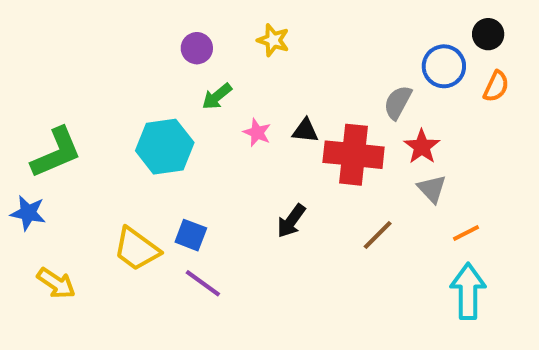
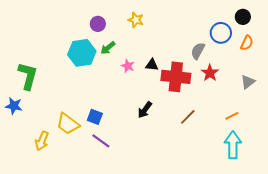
cyan hexagon: (165, 147) -> (82, 53), moved
green L-shape: (56, 153) -> (28, 76), turned -52
gray triangle: (432, 189) -> (248, 82), moved, turned 35
yellow arrow: (56, 283) -> (42, 141), moved, turned 78

